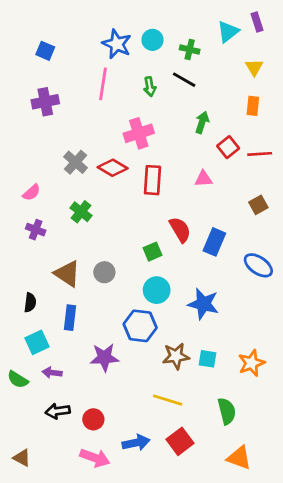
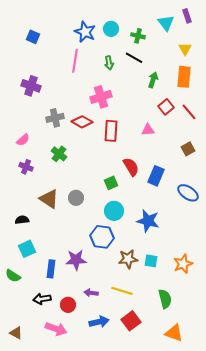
cyan triangle: (228, 32) -> (166, 23), turned -30
purple cross: (45, 102) -> (31, 86), moved, turned 30
orange rectangle: (253, 106) -> (184, 77), size x1.5
green arrow: (202, 122) -> (153, 80), moved
red line: (260, 154) -> (189, 112), turned 54
gray cross: (76, 162) -> (55, 118), turned 36
black semicircle: (30, 302) -> (22, 220), turned -104
blue rectangle: (70, 318) -> (51, 269), moved
purple arrow: (52, 373) -> (91, 293), moved
pink arrow: (95, 458) -> (56, 329), moved

